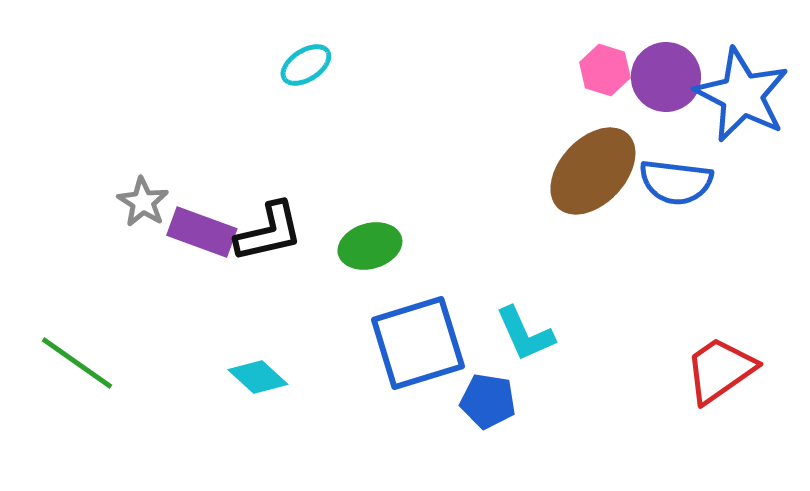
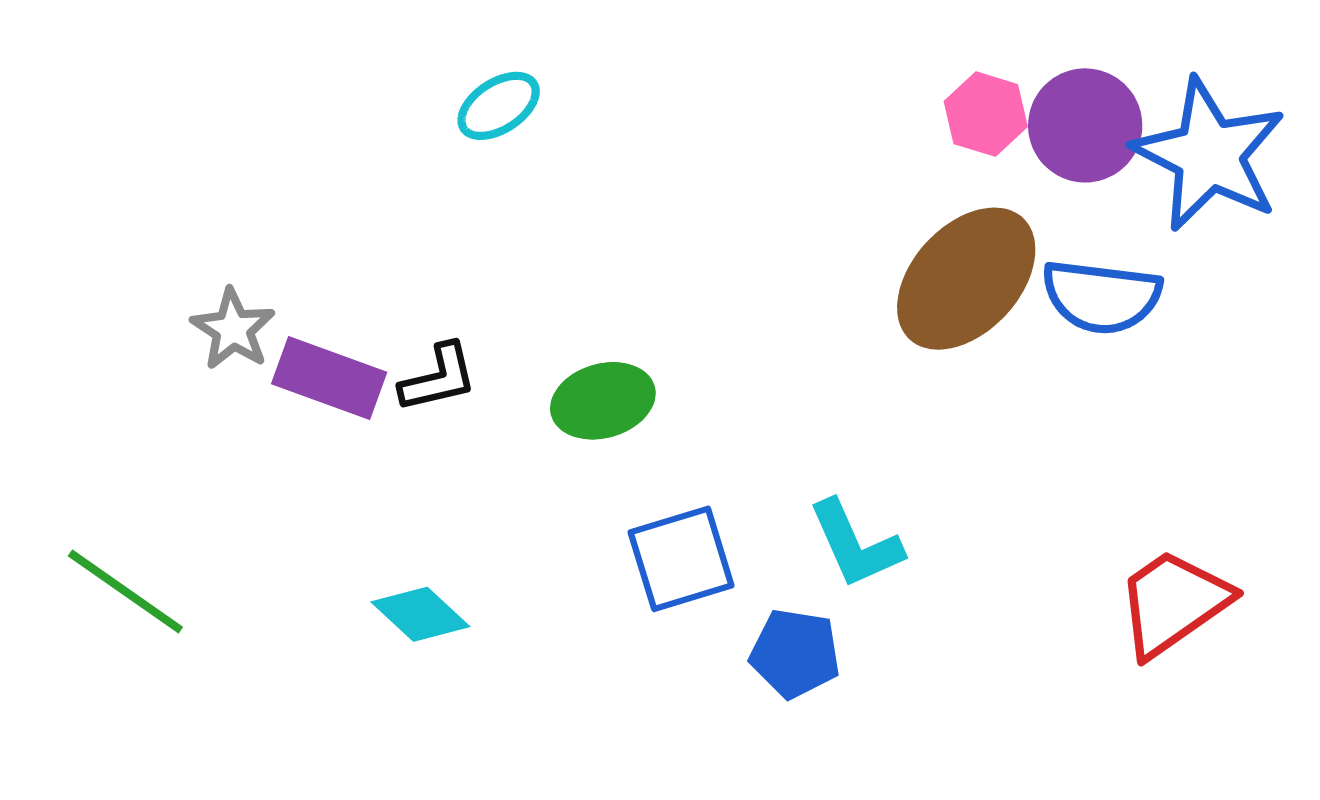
black L-shape: (269, 232) -> (438, 378), size x0.7
blue square: (418, 343) -> (681, 559), size x0.7

